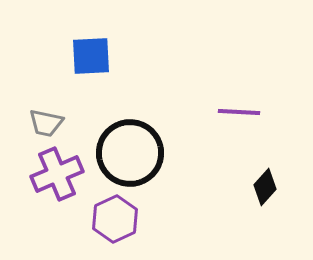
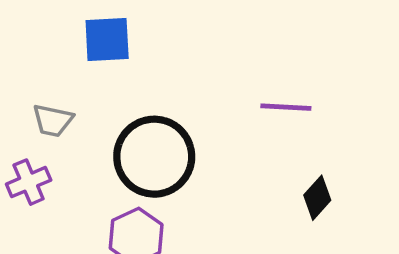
purple cross: (57, 174) -> (29, 182), moved, size x0.7

